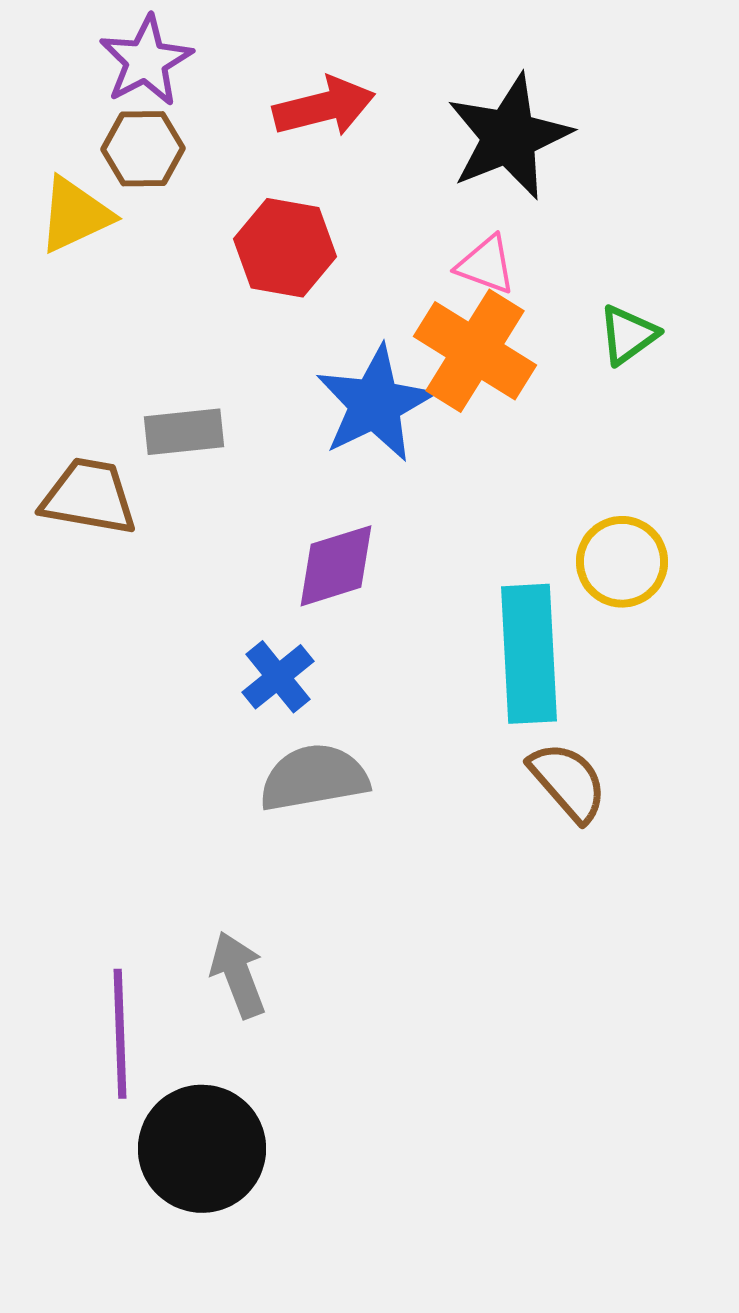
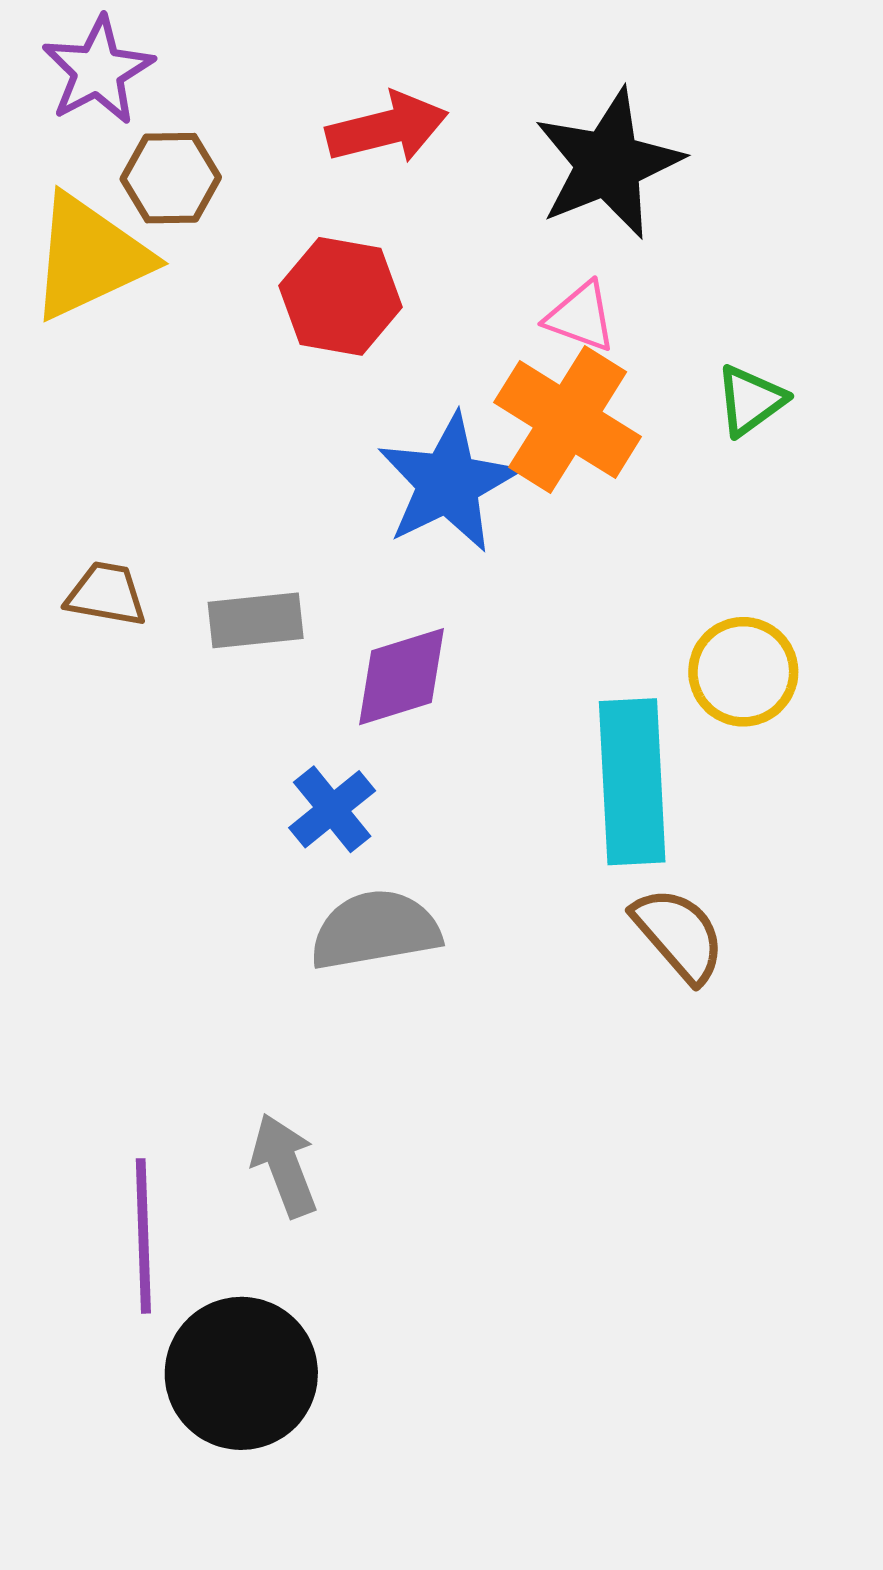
purple star: (146, 61) -> (98, 71), moved
yellow triangle: (75, 215) -> (89, 257), size x1.4
gray rectangle: (184, 432) -> (256, 620), moved
brown trapezoid: (89, 497) -> (106, 594), size x0.7

